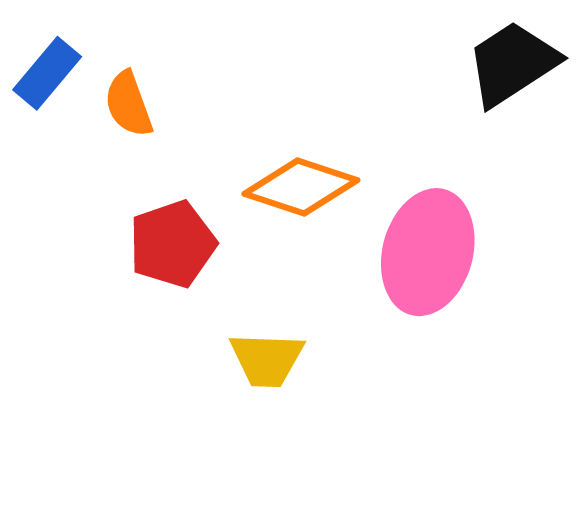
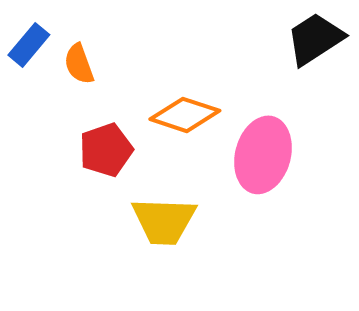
yellow trapezoid: (267, 359) -> (164, 221), size x1.4

